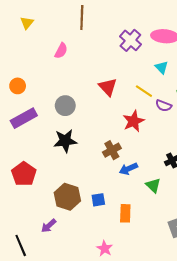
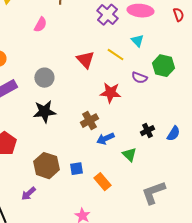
yellow line: (144, 91) -> (115, 55), moved
red star: (134, 121) -> (110, 93), turned 30
orange rectangle: (125, 213) -> (102, 182), turned -42

